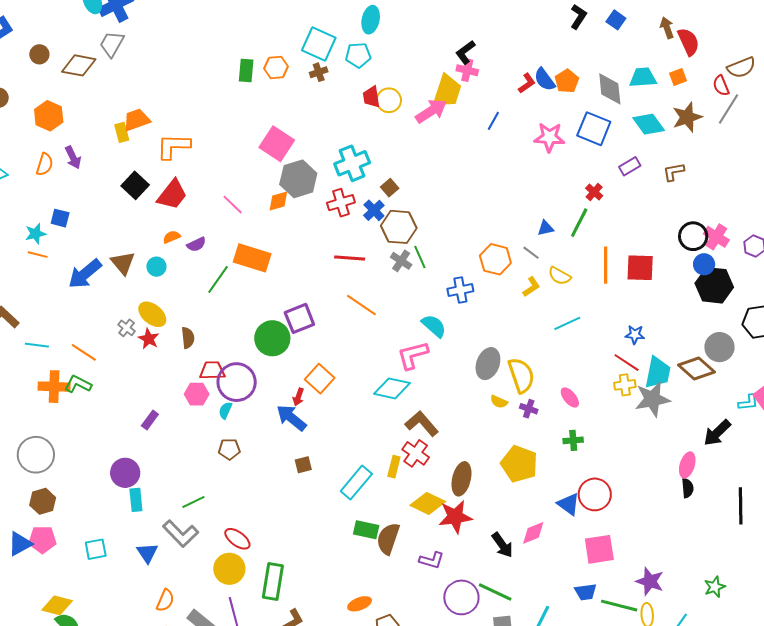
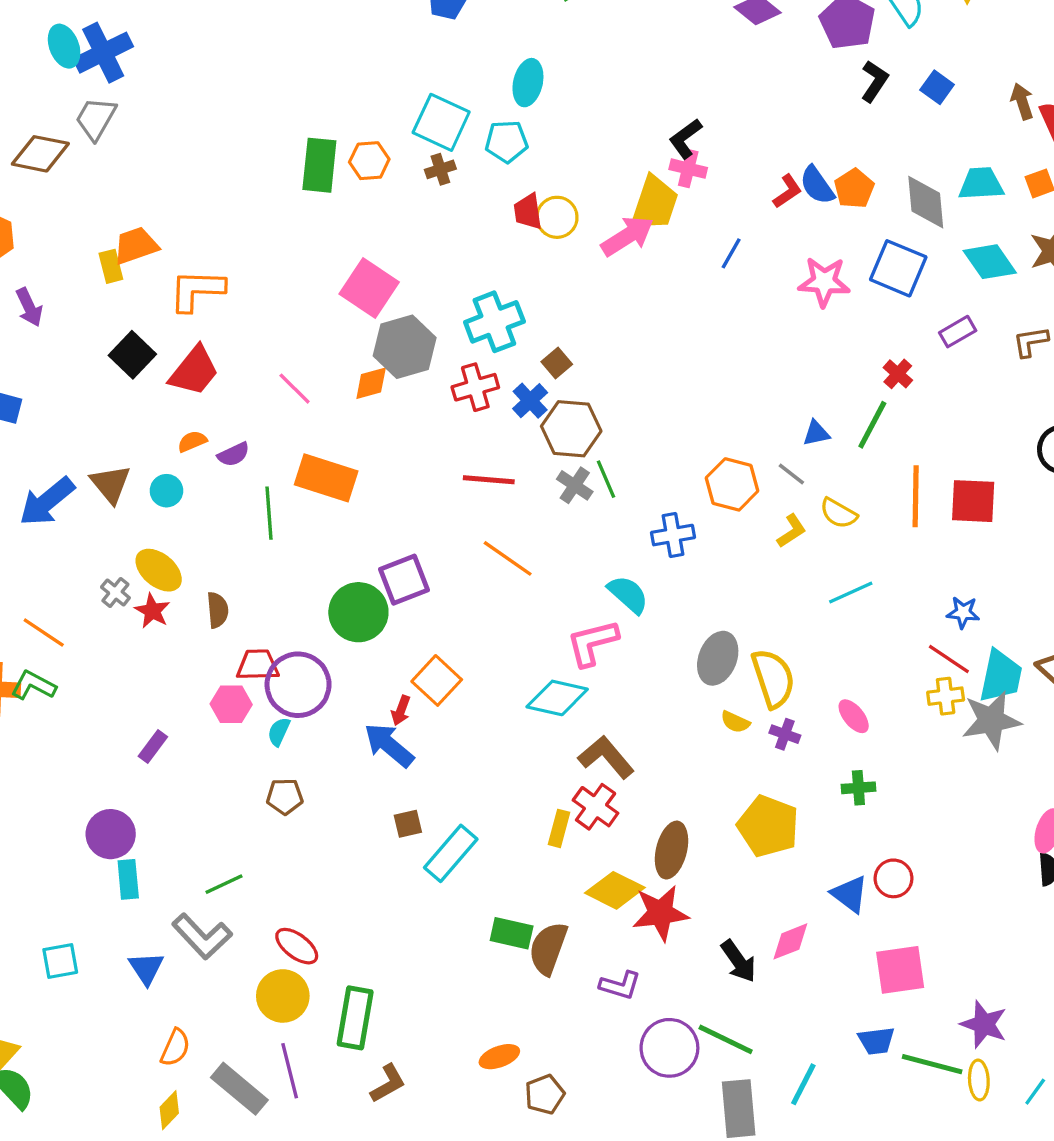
green rectangle: (246, 71) -> (319, 165), size x1.4
green line: (218, 279) -> (269, 513), turned -40
cyan rectangle: (356, 483) -> (451, 853), moved
red circle: (595, 494) -> (894, 878), size x0.7

